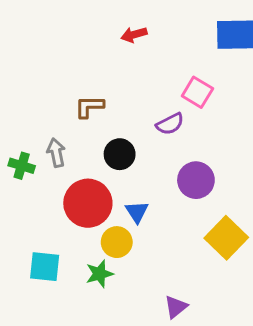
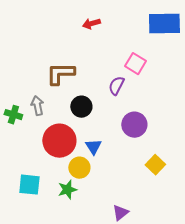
brown L-shape: (89, 107) -> (60, 74), size x1.4
purple semicircle: (170, 124) -> (116, 86), turned 144
yellow square: (226, 238) -> (155, 165), size x0.7

